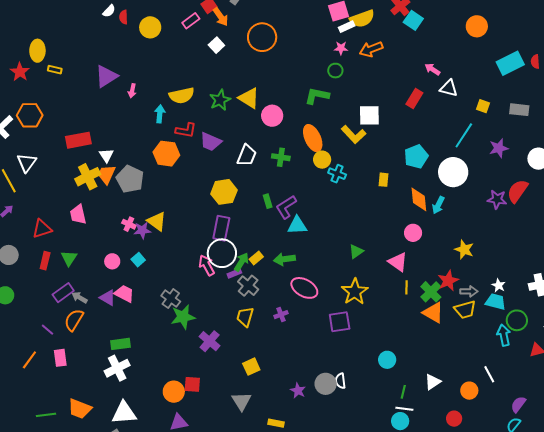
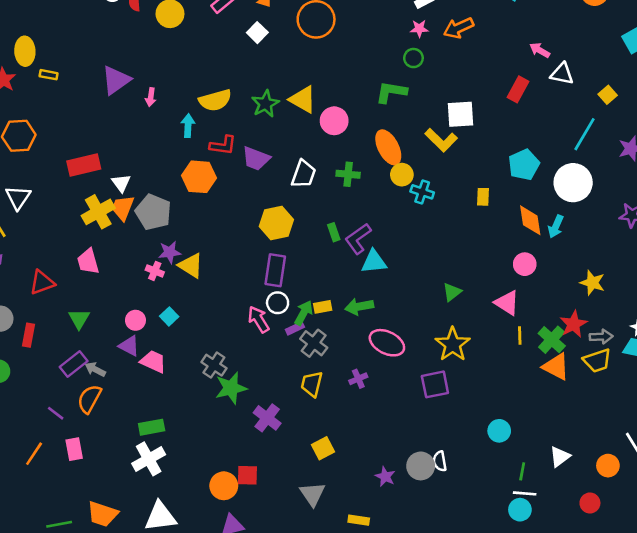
yellow square: (483, 106) -> (608, 95), turned 32
purple star: (142, 230) -> (170, 252), moved
white circle: (222, 253) -> (278, 303), size x0.6
yellow rectangle: (256, 258) -> (323, 307), turned 32
red rectangle: (45, 261) -> (28, 335), moved
purple triangle: (108, 298) -> (129, 346), moved

